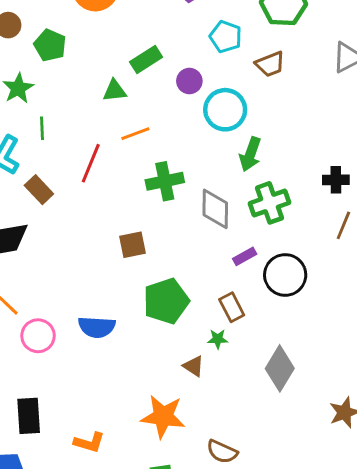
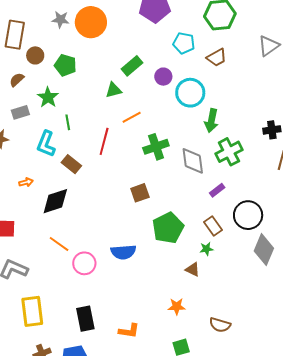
black circle: (285, 275) -> (248, 215), moved
gray diamond: (280, 368) -> (264, 250), moved
orange star: (163, 416) -> (177, 306), size x0.6

